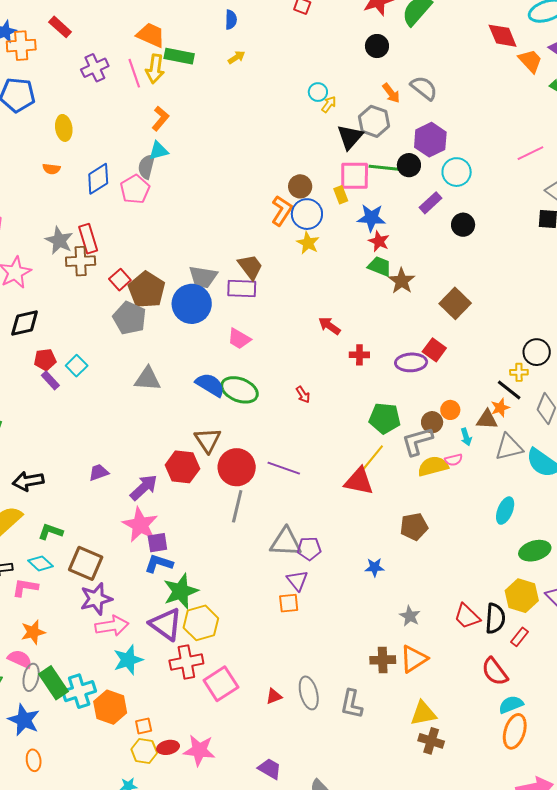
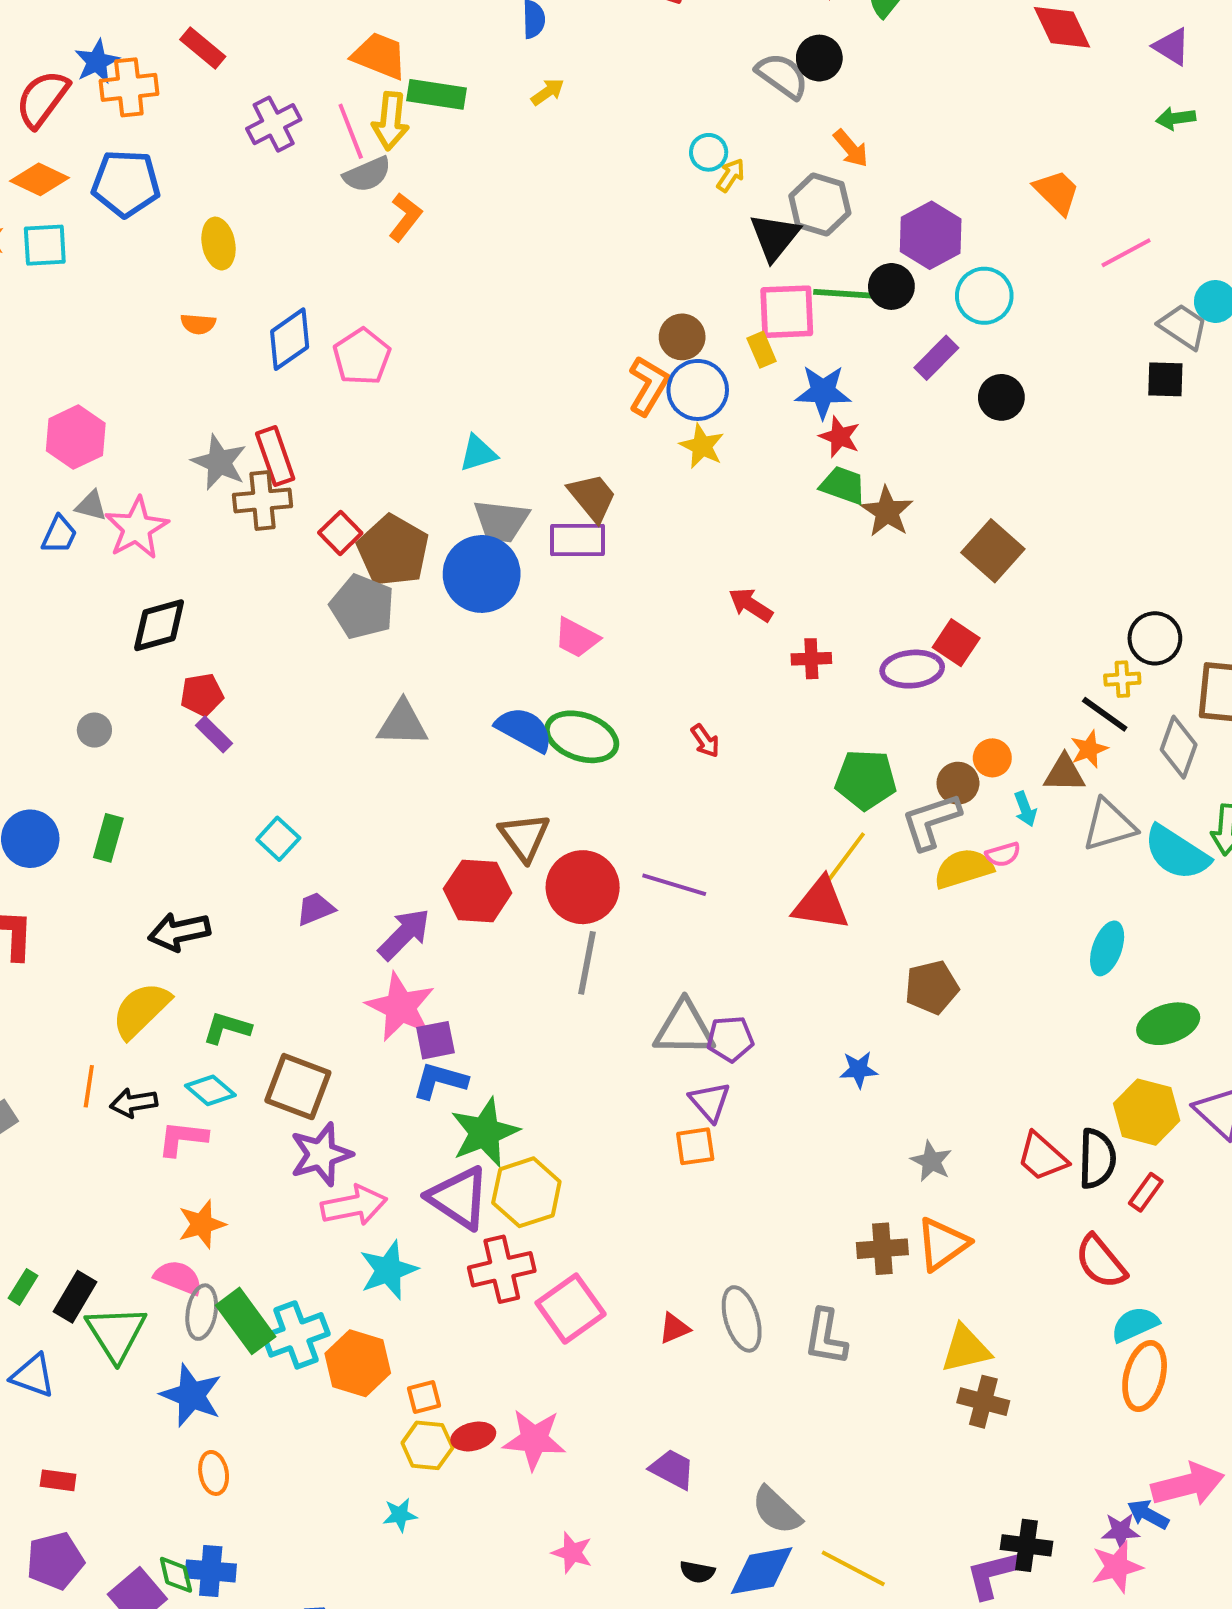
orange trapezoid: (530, 61) -> (1057, 192), moved
gray semicircle: (424, 88) -> (782, 76), moved
cyan triangle: (158, 151) -> (478, 453), moved
gray semicircle: (146, 167) -> (367, 174), moved, turned -125
cyan square: (77, 366) -> (278, 839), moved

